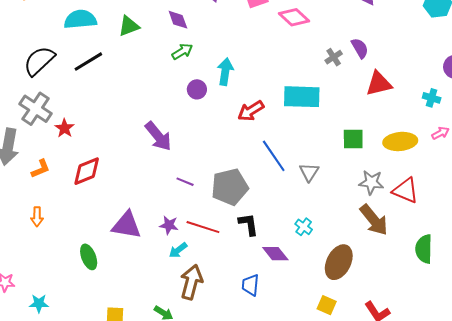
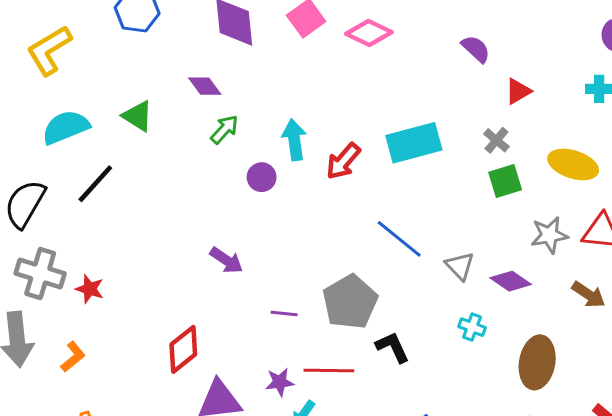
green triangle: (129, 26) -> (138, 116), turned -50
gray cross: (334, 57) -> (496, 140), moved
red triangle: (379, 84) -> (518, 91), size x0.7
red arrow: (251, 111) -> (343, 161), moved
purple arrow: (158, 136) -> (226, 260), size x0.7
yellow ellipse: (400, 141) -> (573, 164), turned 40
red diamond: (87, 171) -> (183, 349), moved
gray triangle: (309, 172) -> (460, 266), moved
brown arrow: (374, 220) -> (589, 295), moved, size x0.7
purple diamond: (275, 254) -> (511, 281), moved

